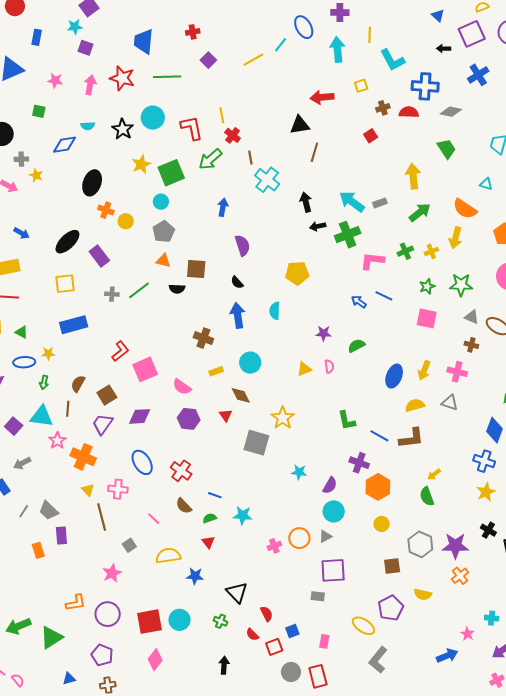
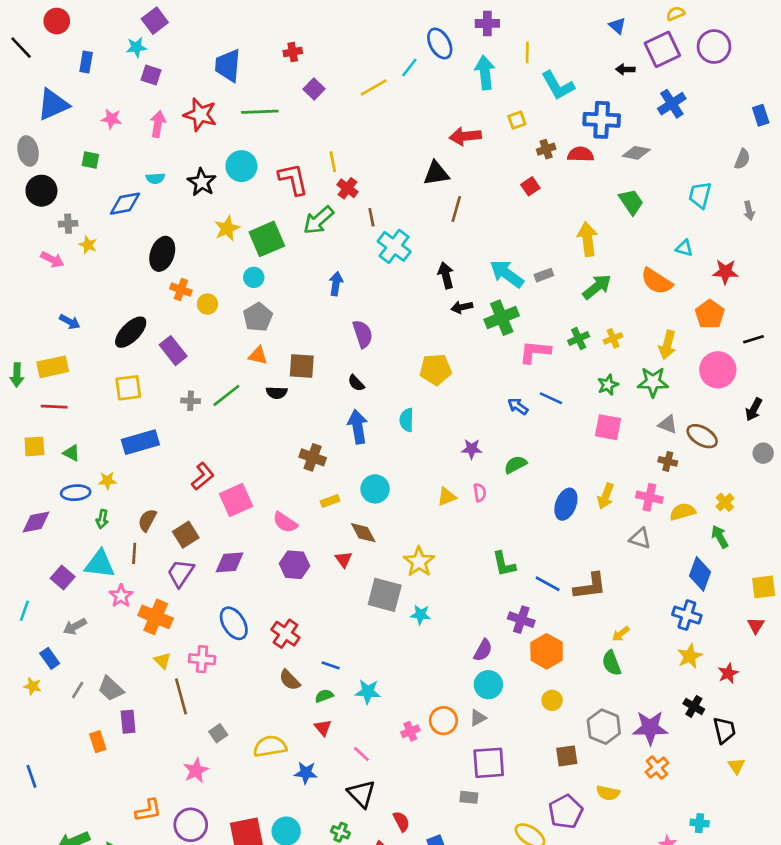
yellow arrow: (456, 238) -> (667, 345), moved
yellow semicircle: (415, 405) -> (683, 512), moved
cyan star: (299, 472) -> (421, 615), moved
pink line: (154, 519) -> (361, 754), moved

